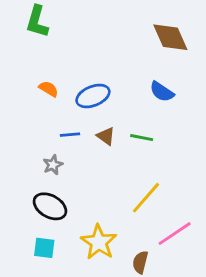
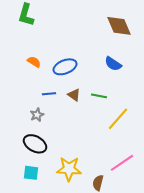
yellow line: (146, 198) -> (118, 119), moved
yellow star: (99, 242) -> (69, 169), turned -30

